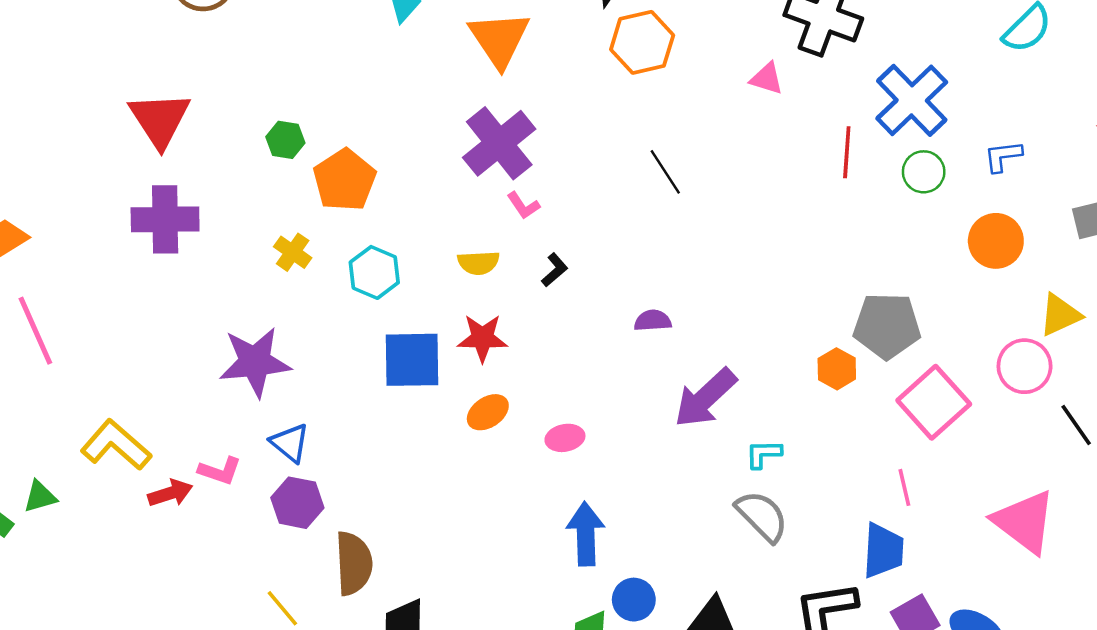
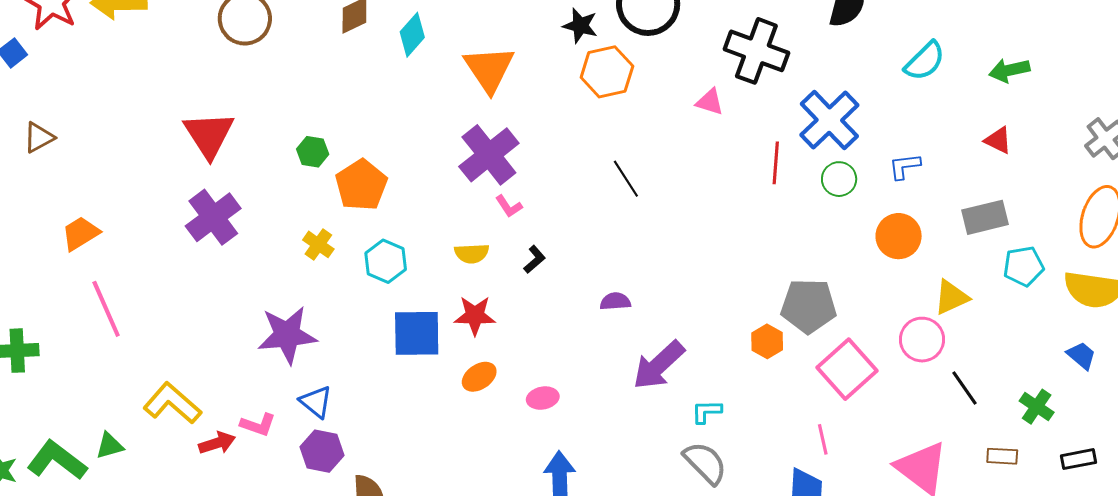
purple cross: (165, 219) -> (213, 217), turned -36

